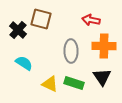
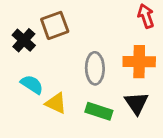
brown square: (41, 19) -> (55, 25), turned -35
red arrow: (91, 20) -> (146, 16), moved, turned 60
yellow triangle: (50, 84) -> (56, 103), moved

